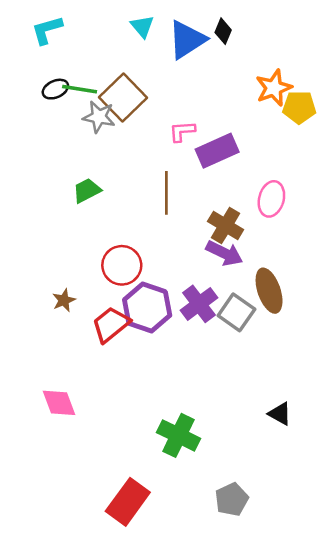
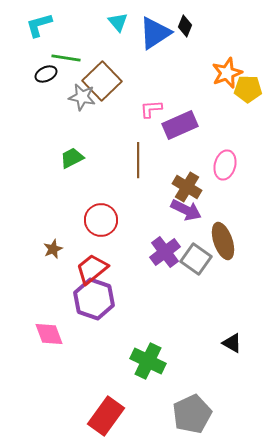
green line: (80, 89) -> (66, 58), moved
purple hexagon: (147, 308) -> (94, 299), moved
gray pentagon: (232, 499) -> (192, 414), size x1.4

